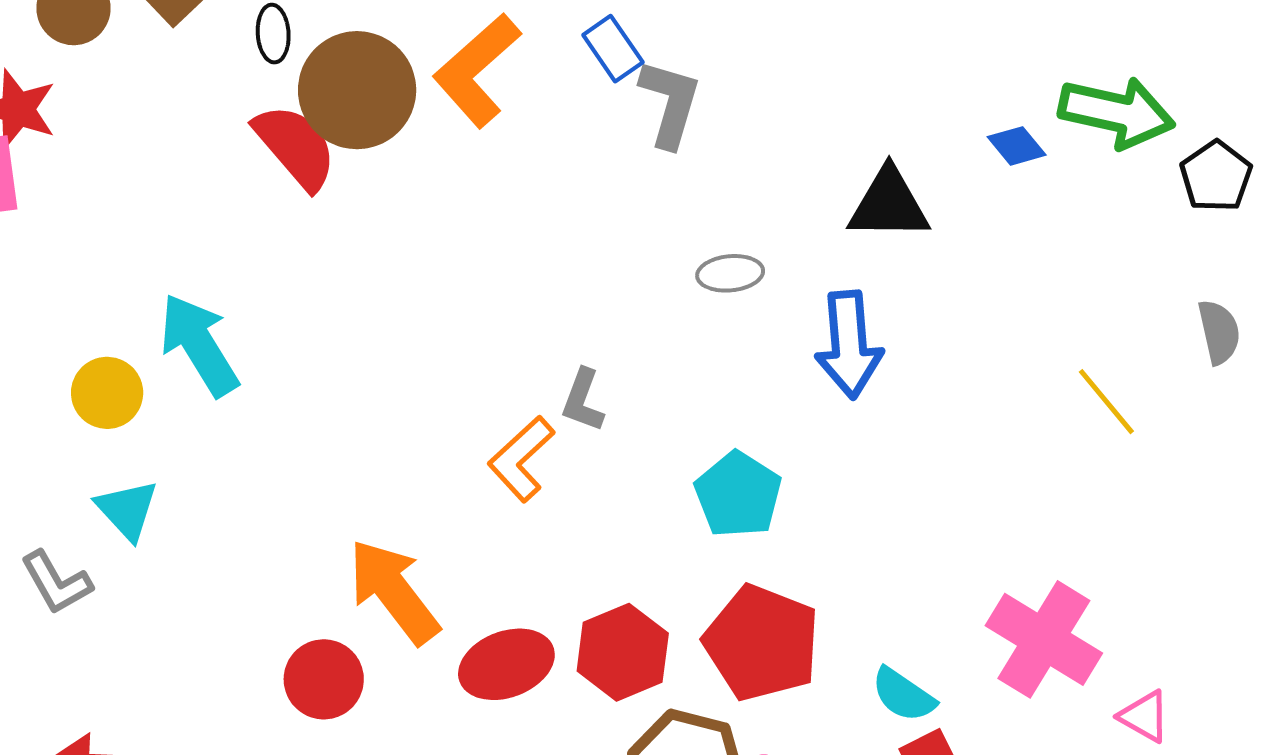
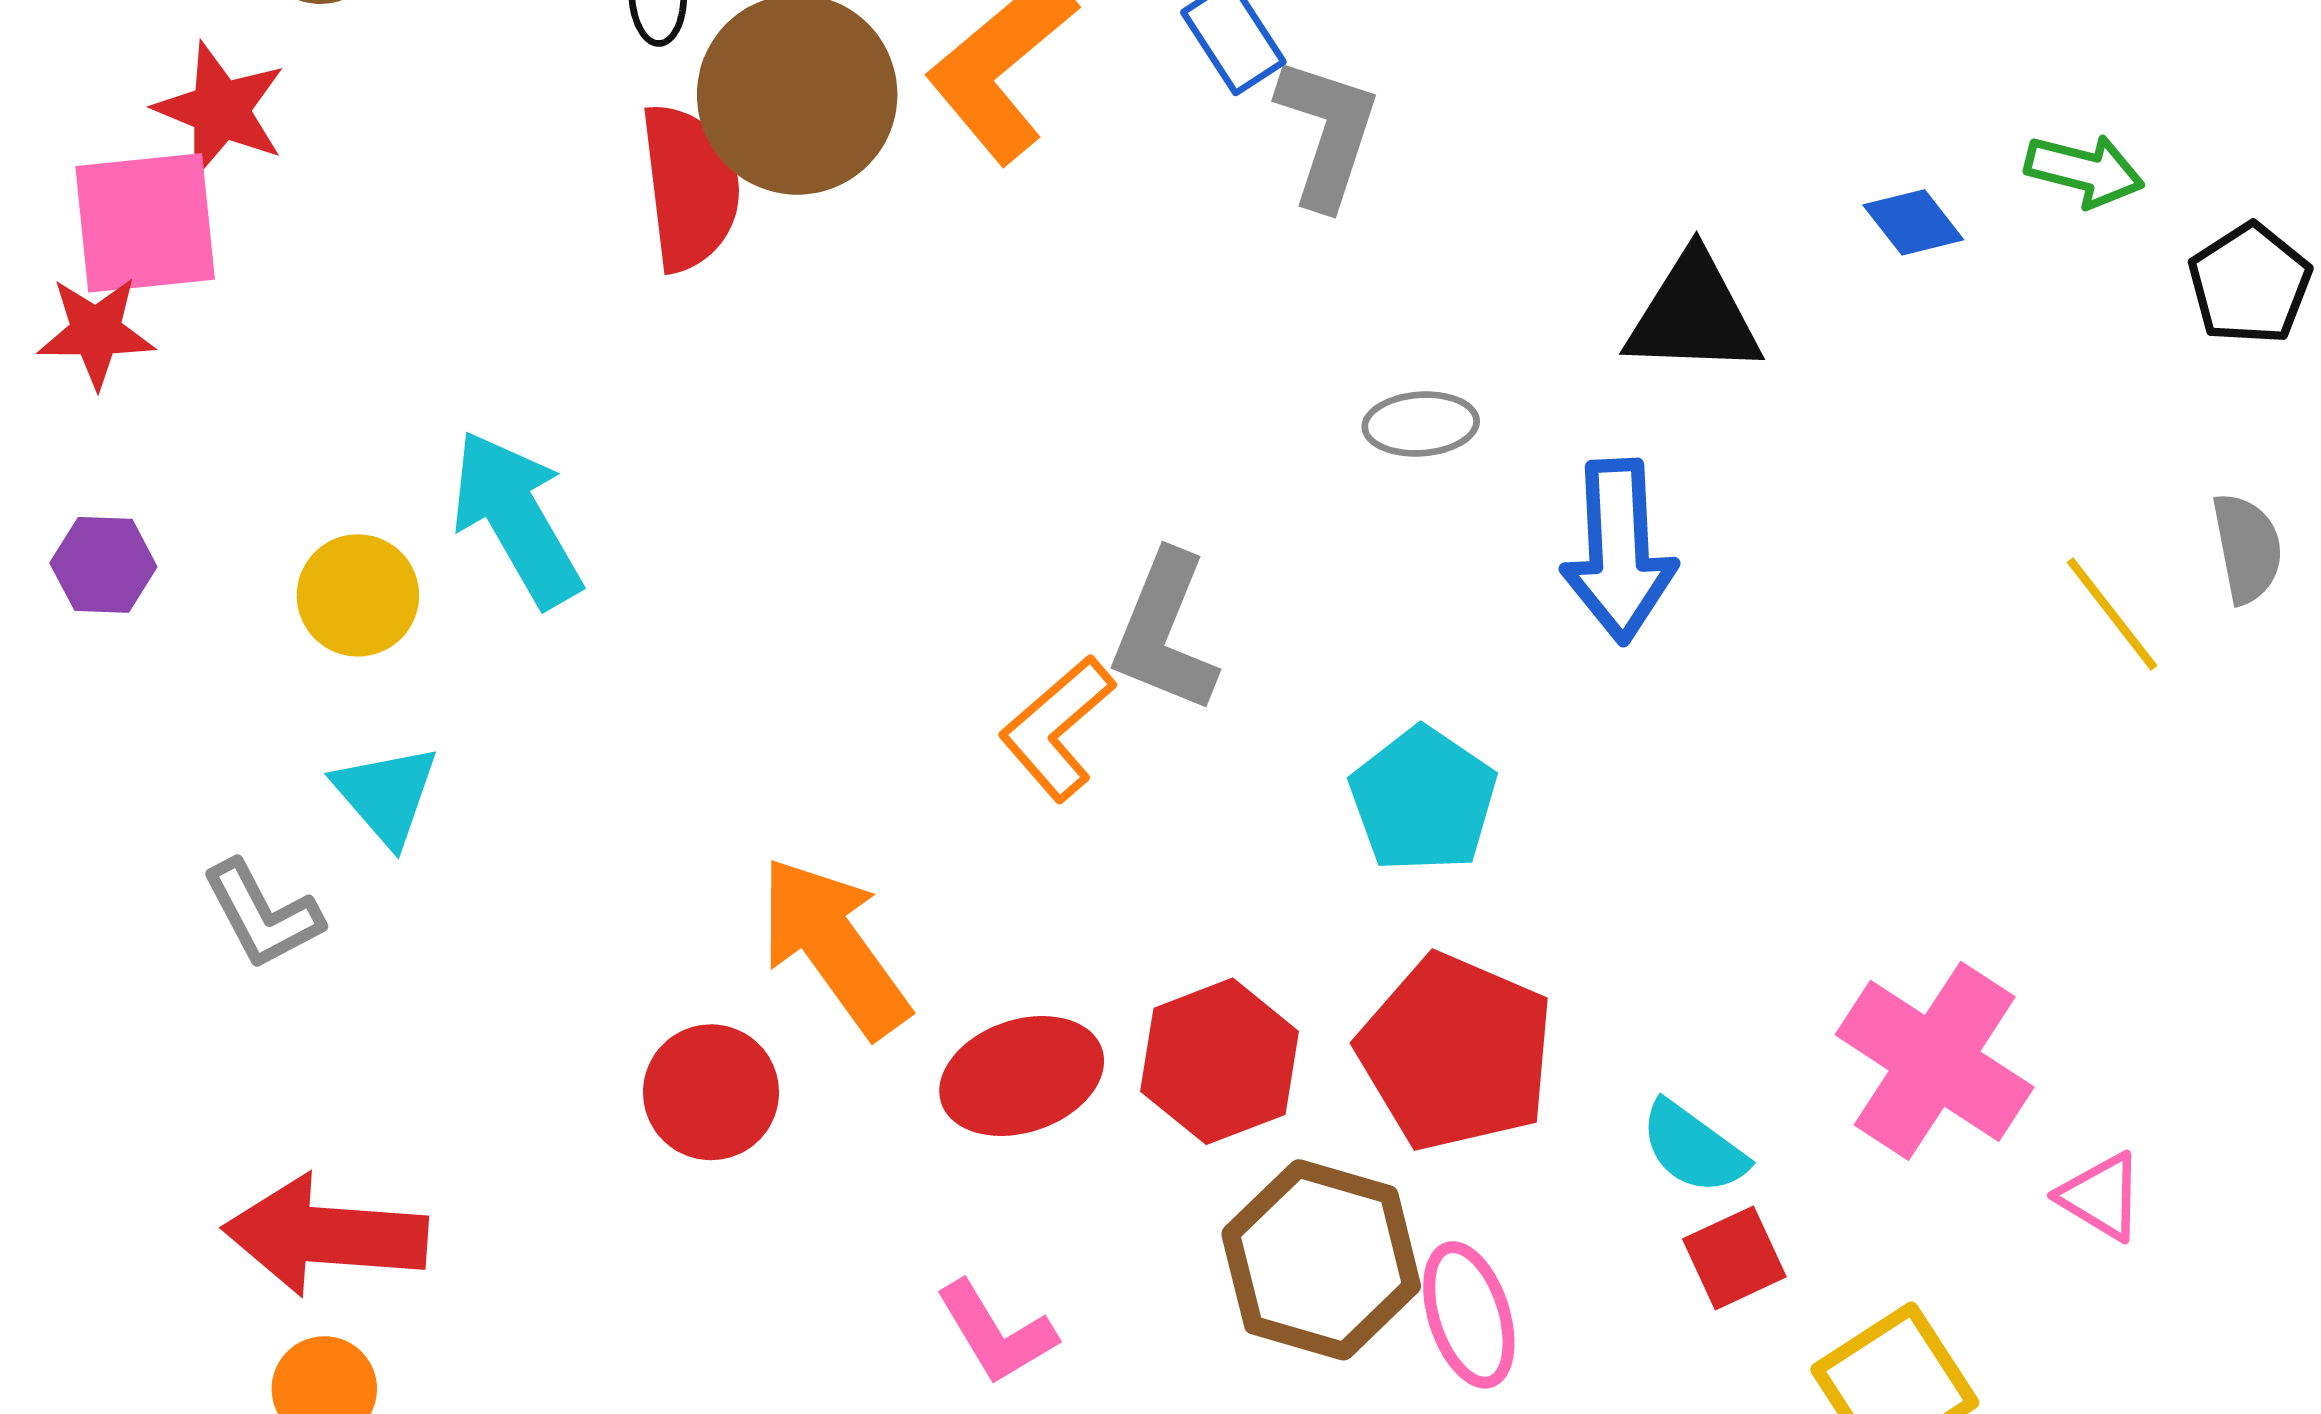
green arrow: (1117, 112) -> (2084, 171), size x0.6
red semicircle: (296, 147) -> (690, 187), turned 32
gray L-shape: (583, 400) -> (1165, 632), size x1.5
yellow line: (1106, 402) -> (2112, 614), moved

